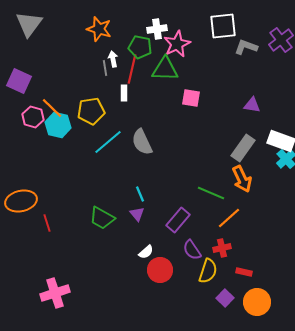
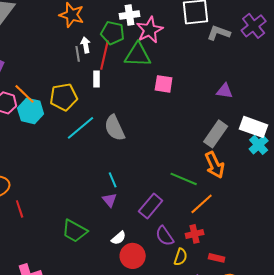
green trapezoid: (102, 218) -> (75, 231), moved
yellow semicircle: (208, 271) -> (181, 257), size x0.7

